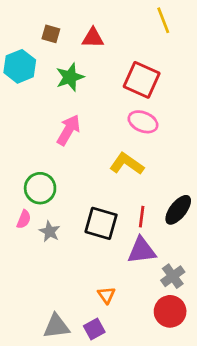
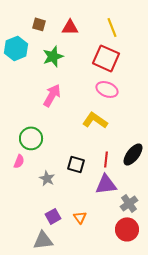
yellow line: (163, 20) -> (112, 27), moved
black square: (101, 223) -> (76, 164), size x0.7
gray star: (50, 231) -> (47, 178), moved
purple square: (94, 329) -> (53, 216), moved

